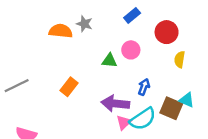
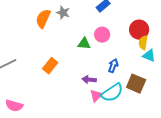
orange semicircle: (61, 31) -> (43, 19), turned -72
red circle: (167, 32) -> (139, 30), moved
cyan triangle: (187, 100) -> (149, 56), moved
purple arrow: (115, 103) -> (89, 80), size x0.6

